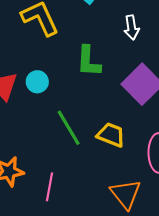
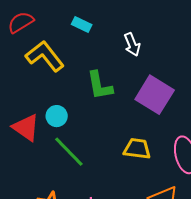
green line: (69, 128) -> (69, 152), moved

